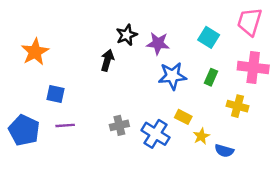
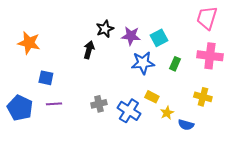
cyan square: (209, 37) -> (159, 38), moved, turned 30
orange star: (35, 52) -> (29, 43), turned -30
yellow cross: (238, 106) -> (203, 97), moved

